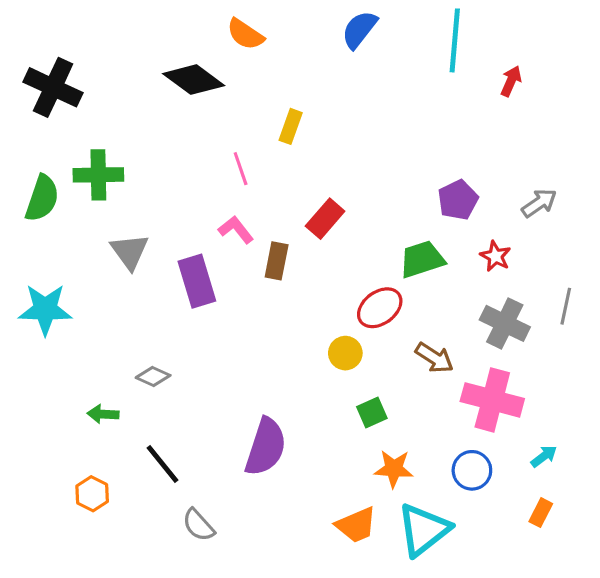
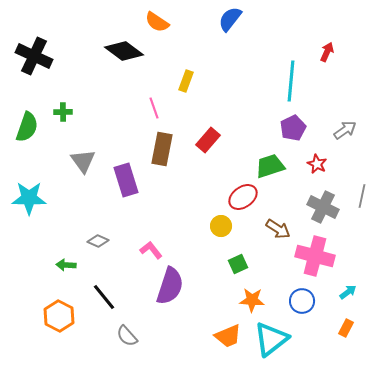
cyan line: (455, 40) -> (291, 81), moved
green cross: (98, 175) -> (63, 112), size x0.6
pink L-shape: (236, 230) -> (151, 250), moved
brown rectangle: (277, 261) -> (162, 149), moved, size x1.4
orange hexagon: (92, 494) -> (59, 316), size x1.4

